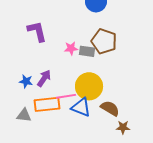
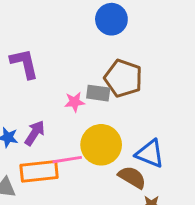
pink star: (71, 48) -> (75, 102), moved
blue triangle: (81, 107) -> (150, 154), moved

